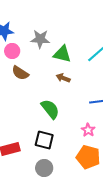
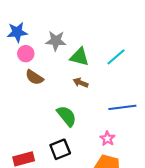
black square: (44, 140) -> (60, 149), turned -36

